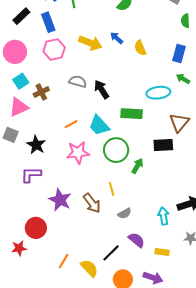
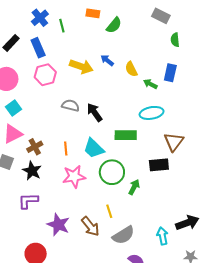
green arrow: (183, 79) -> (150, 84), moved
brown cross: (41, 92) -> (35, 147), moved
orange line: (71, 124) -> (66, 149), turned -64
gray semicircle: (125, 213) -> (123, 235), size x1.6

